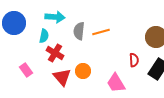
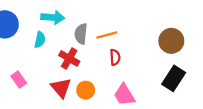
red cross: (55, 53) -> (69, 58), moved
red semicircle: (134, 60) -> (115, 57), moved
orange circle: (83, 71) -> (86, 90), moved

